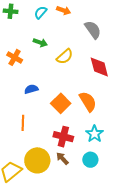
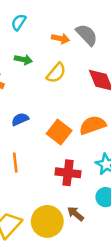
orange arrow: (64, 10) -> (61, 39), moved
orange semicircle: (88, 102) -> (93, 125), turned -70
brown arrow: (62, 159) -> (76, 214), moved
yellow circle: (37, 160) -> (47, 221), moved

